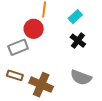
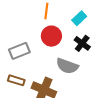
red circle: (34, 29) -> (51, 36), moved
gray semicircle: (81, 77) -> (67, 66), moved

